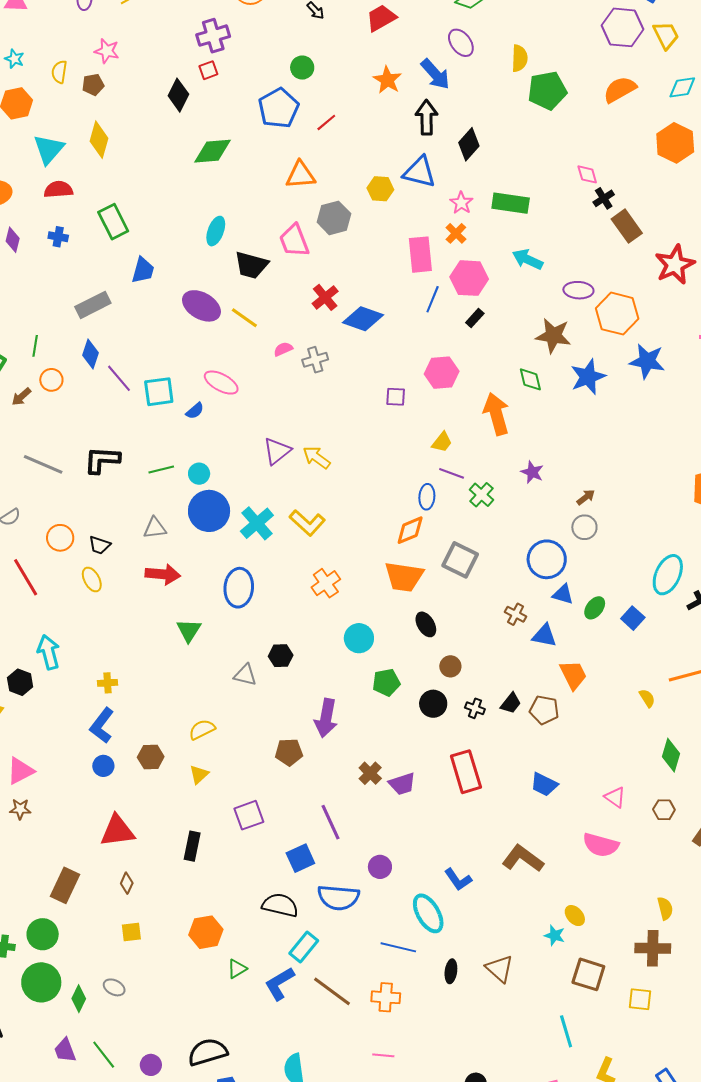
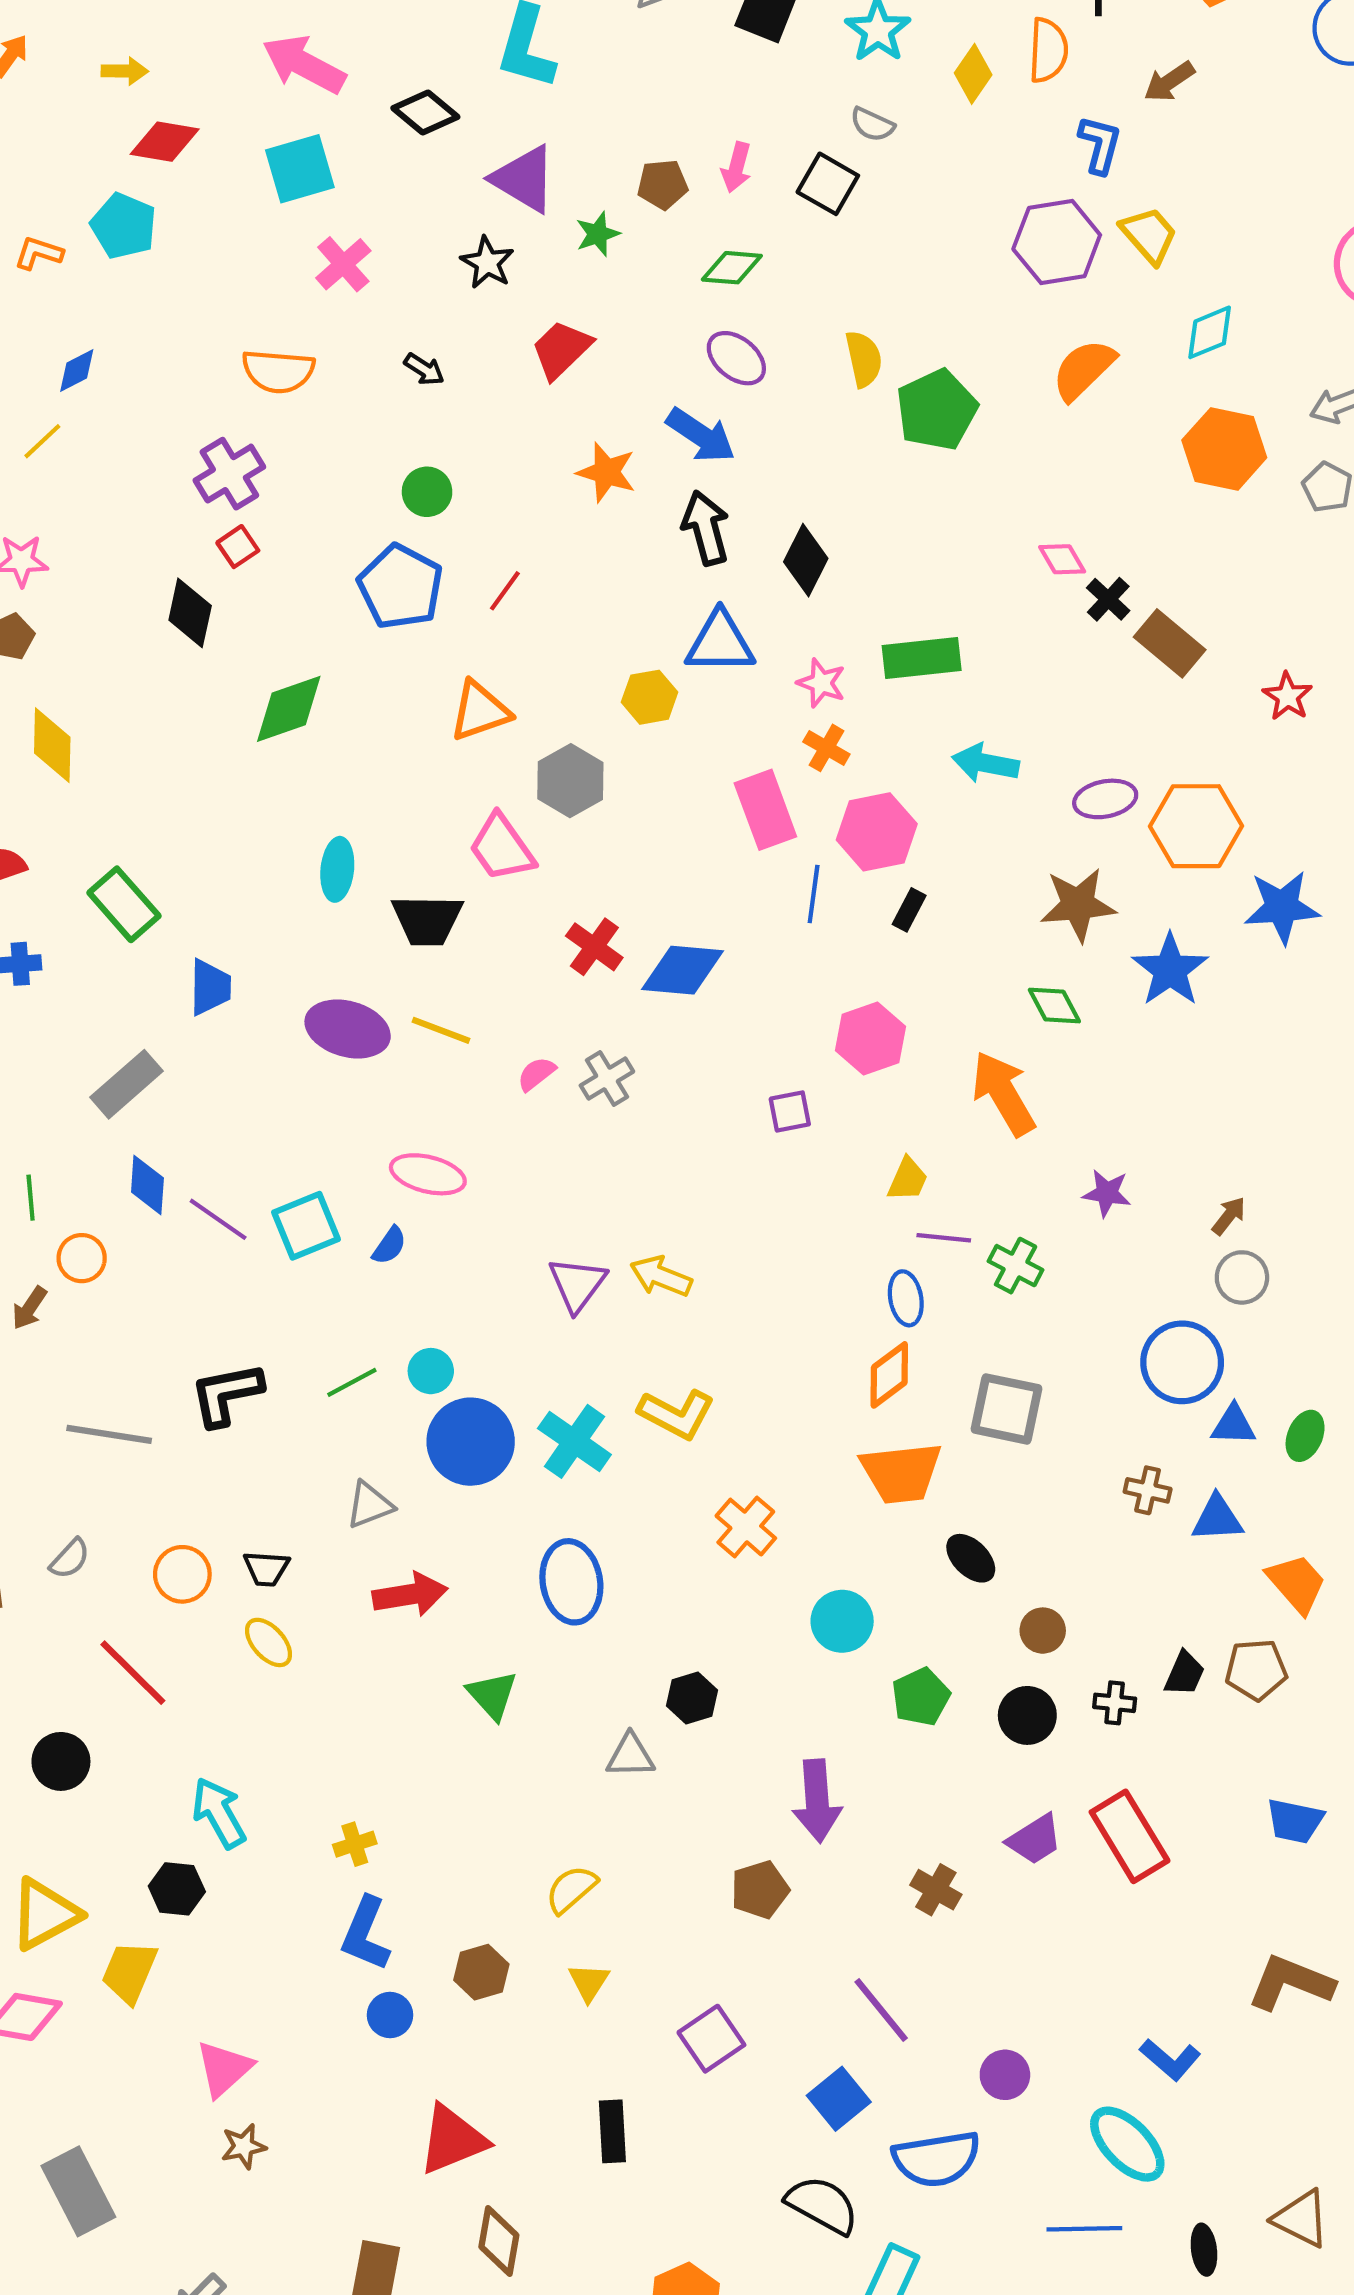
red star: (675, 265) -> (1288, 696), size x0.6
purple trapezoid: (402, 784) -> (1035, 1839), moved
brown diamond: (127, 883) -> (499, 2241), size x1.5
black semicircle: (280, 905) -> (822, 2205), turned 30

